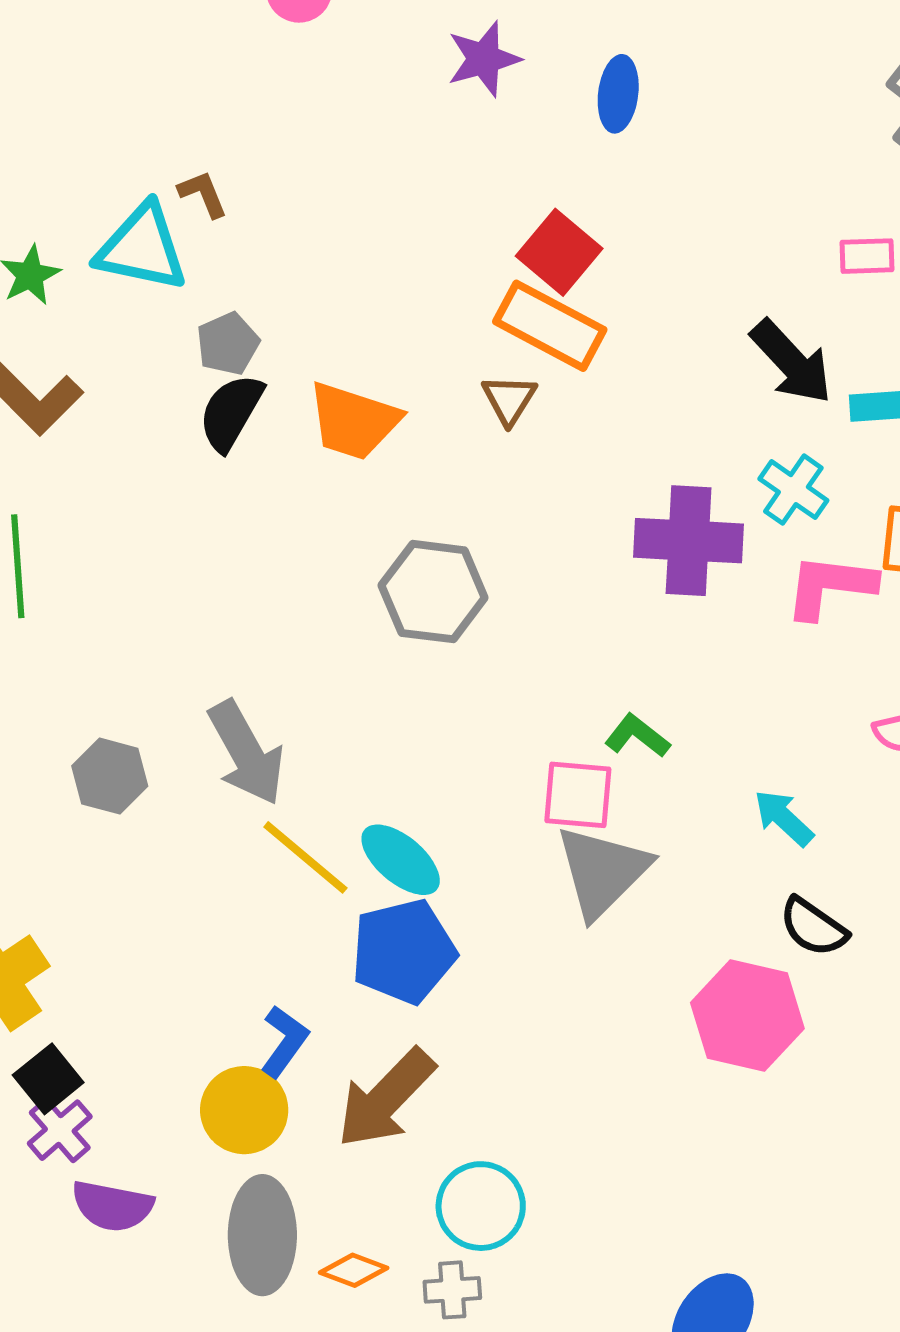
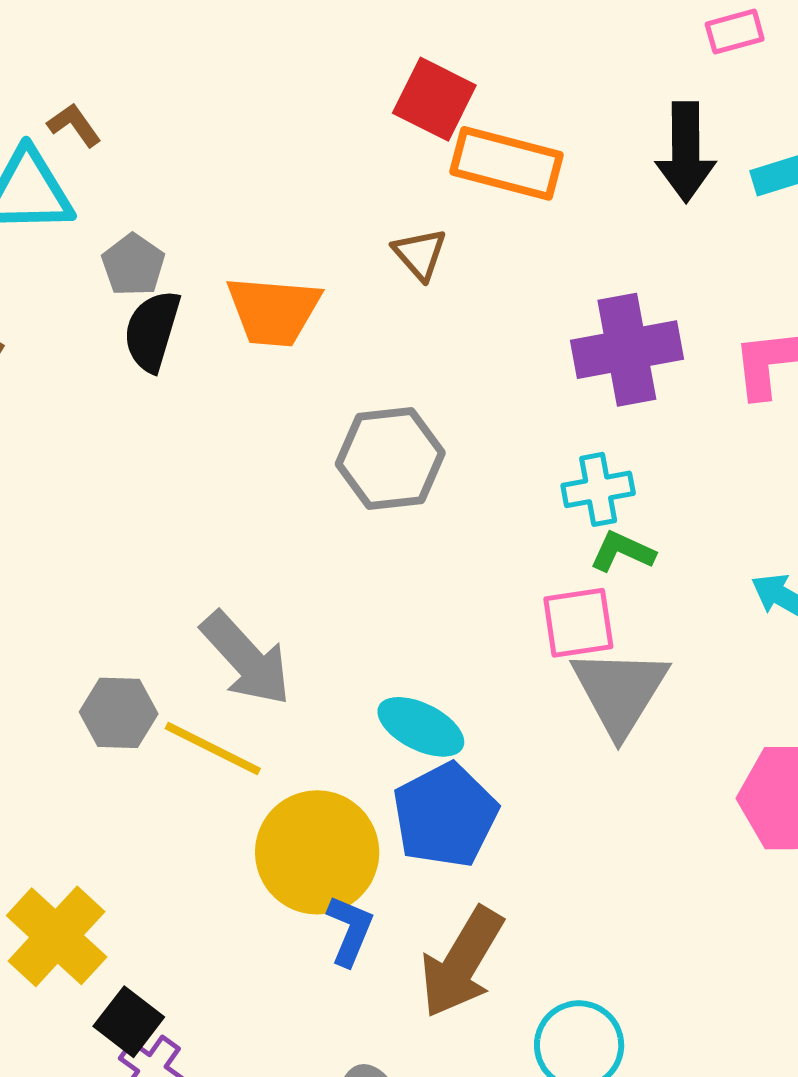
orange rectangle: (550, 326) -> (506, 163), moved
black arrow: (791, 362) -> (686, 152), turned 56
cyan cross: (793, 490) -> (598, 489), moved, turned -32
yellow line: (305, 857) -> (213, 748), moved
yellow circle: (244, 1110) -> (317, 852), moved, size x1.4

